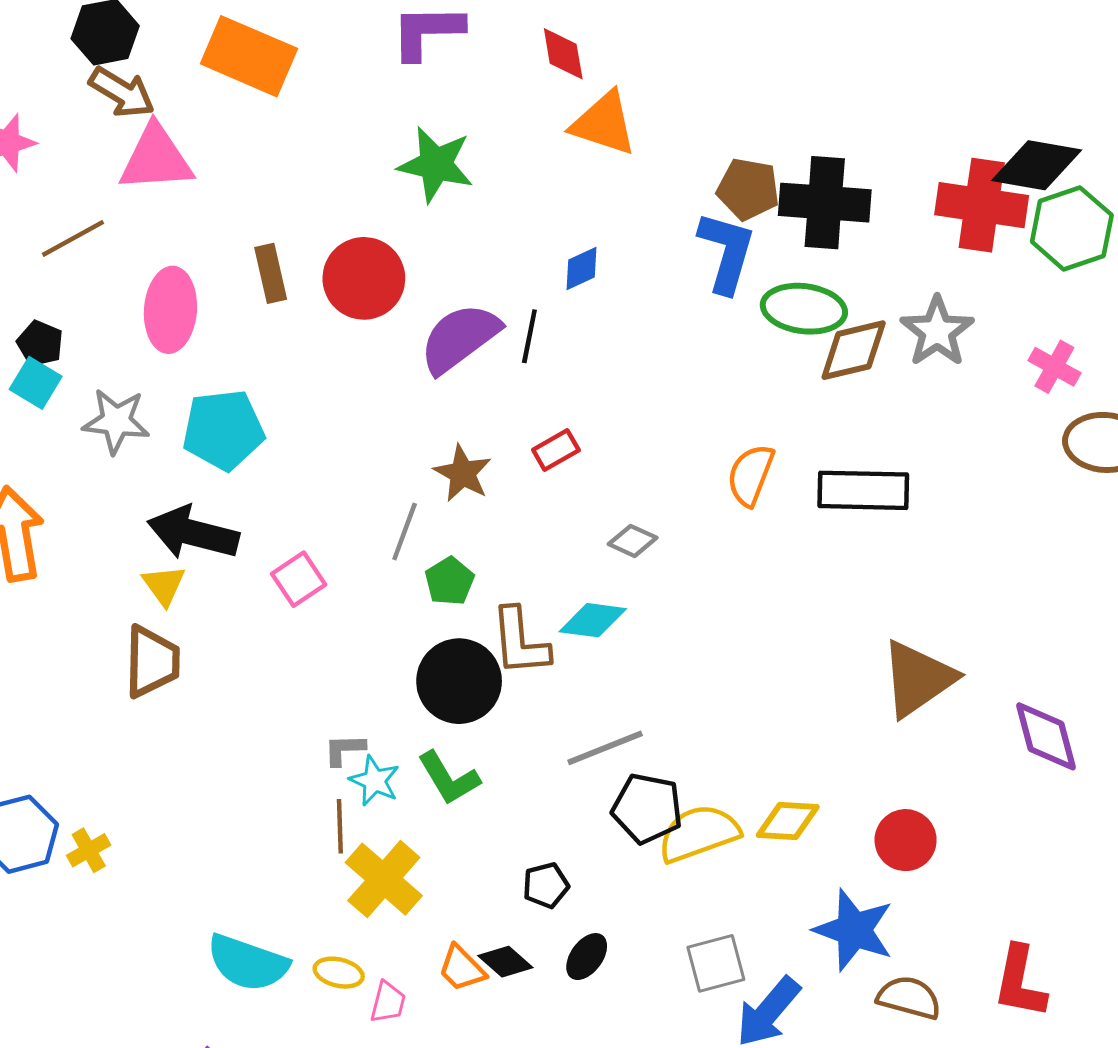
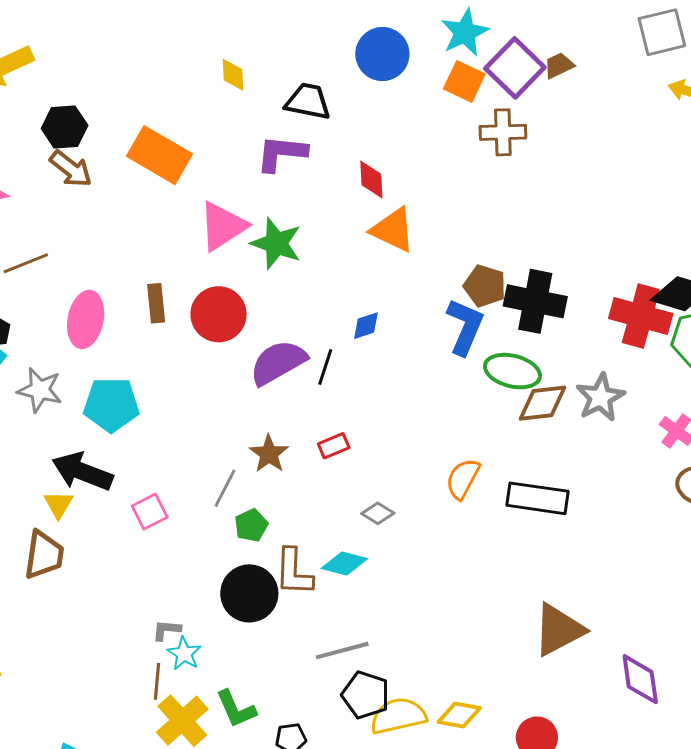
pink triangle: (156, 159) -> (223, 226), moved, turned -36
green L-shape: (449, 778) -> (236, 709), moved

